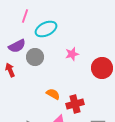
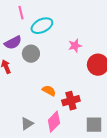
pink line: (25, 16) -> (21, 13), turned -32
pink star: (72, 54) -> (75, 46), moved

